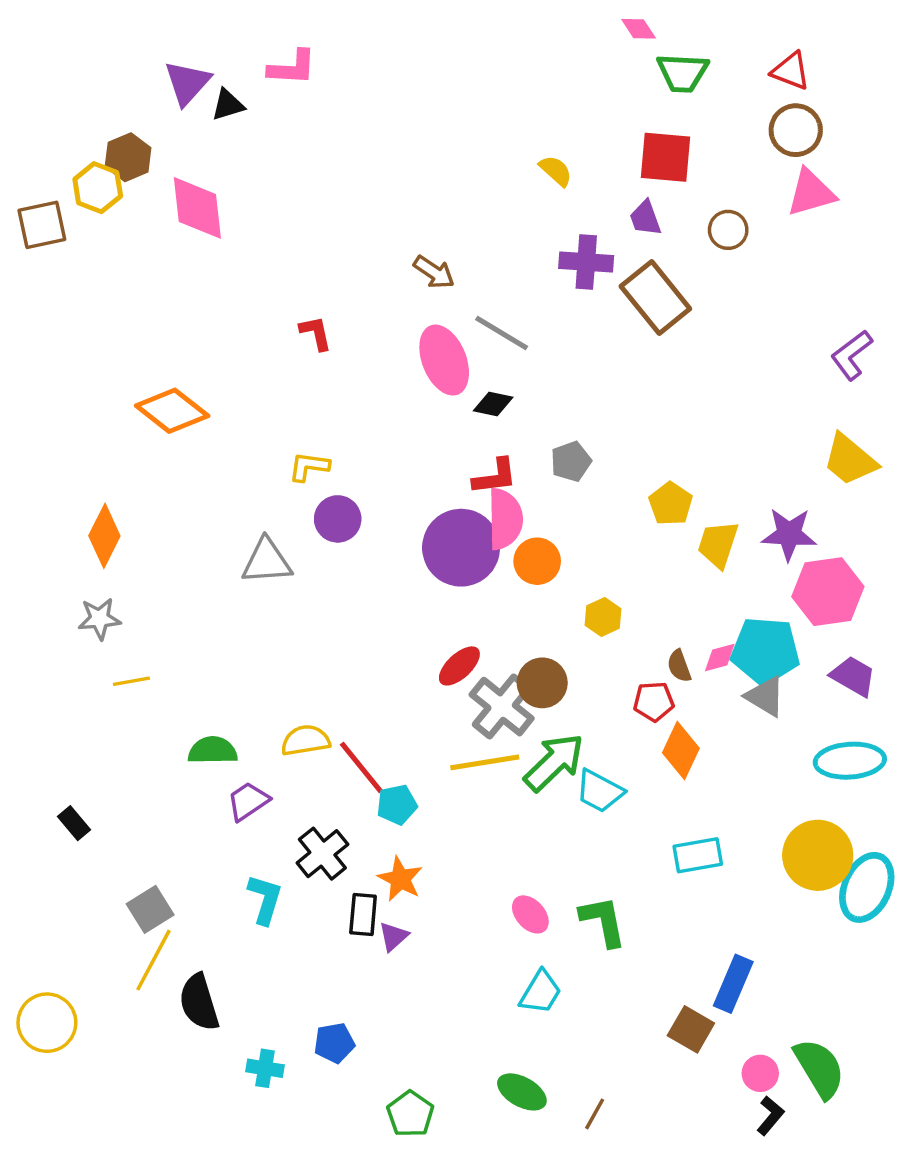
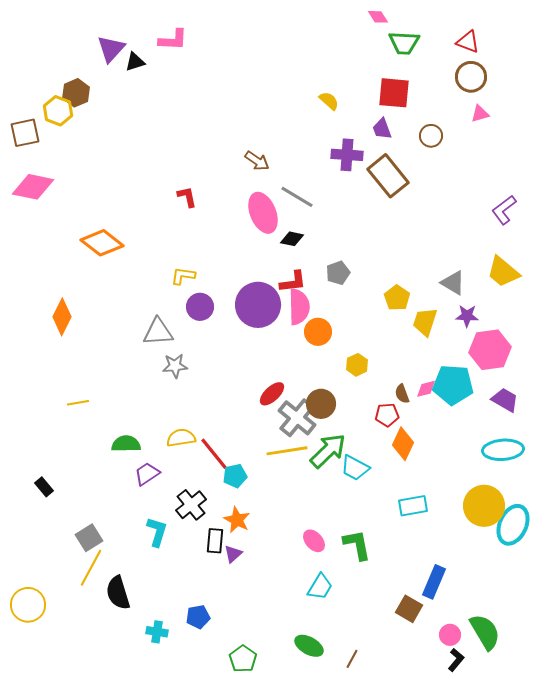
pink triangle: (811, 193) -> (480, 114), size x0.6
pink diamond: (197, 208) -> (33, 187), moved, turned -72
purple star: (789, 534) -> (467, 316), size x0.7
purple circle: (461, 548) -> (258, 305), moved
gray star: (99, 619) -> (175, 366), moved
gray triangle: (765, 696) -> (453, 283), moved

